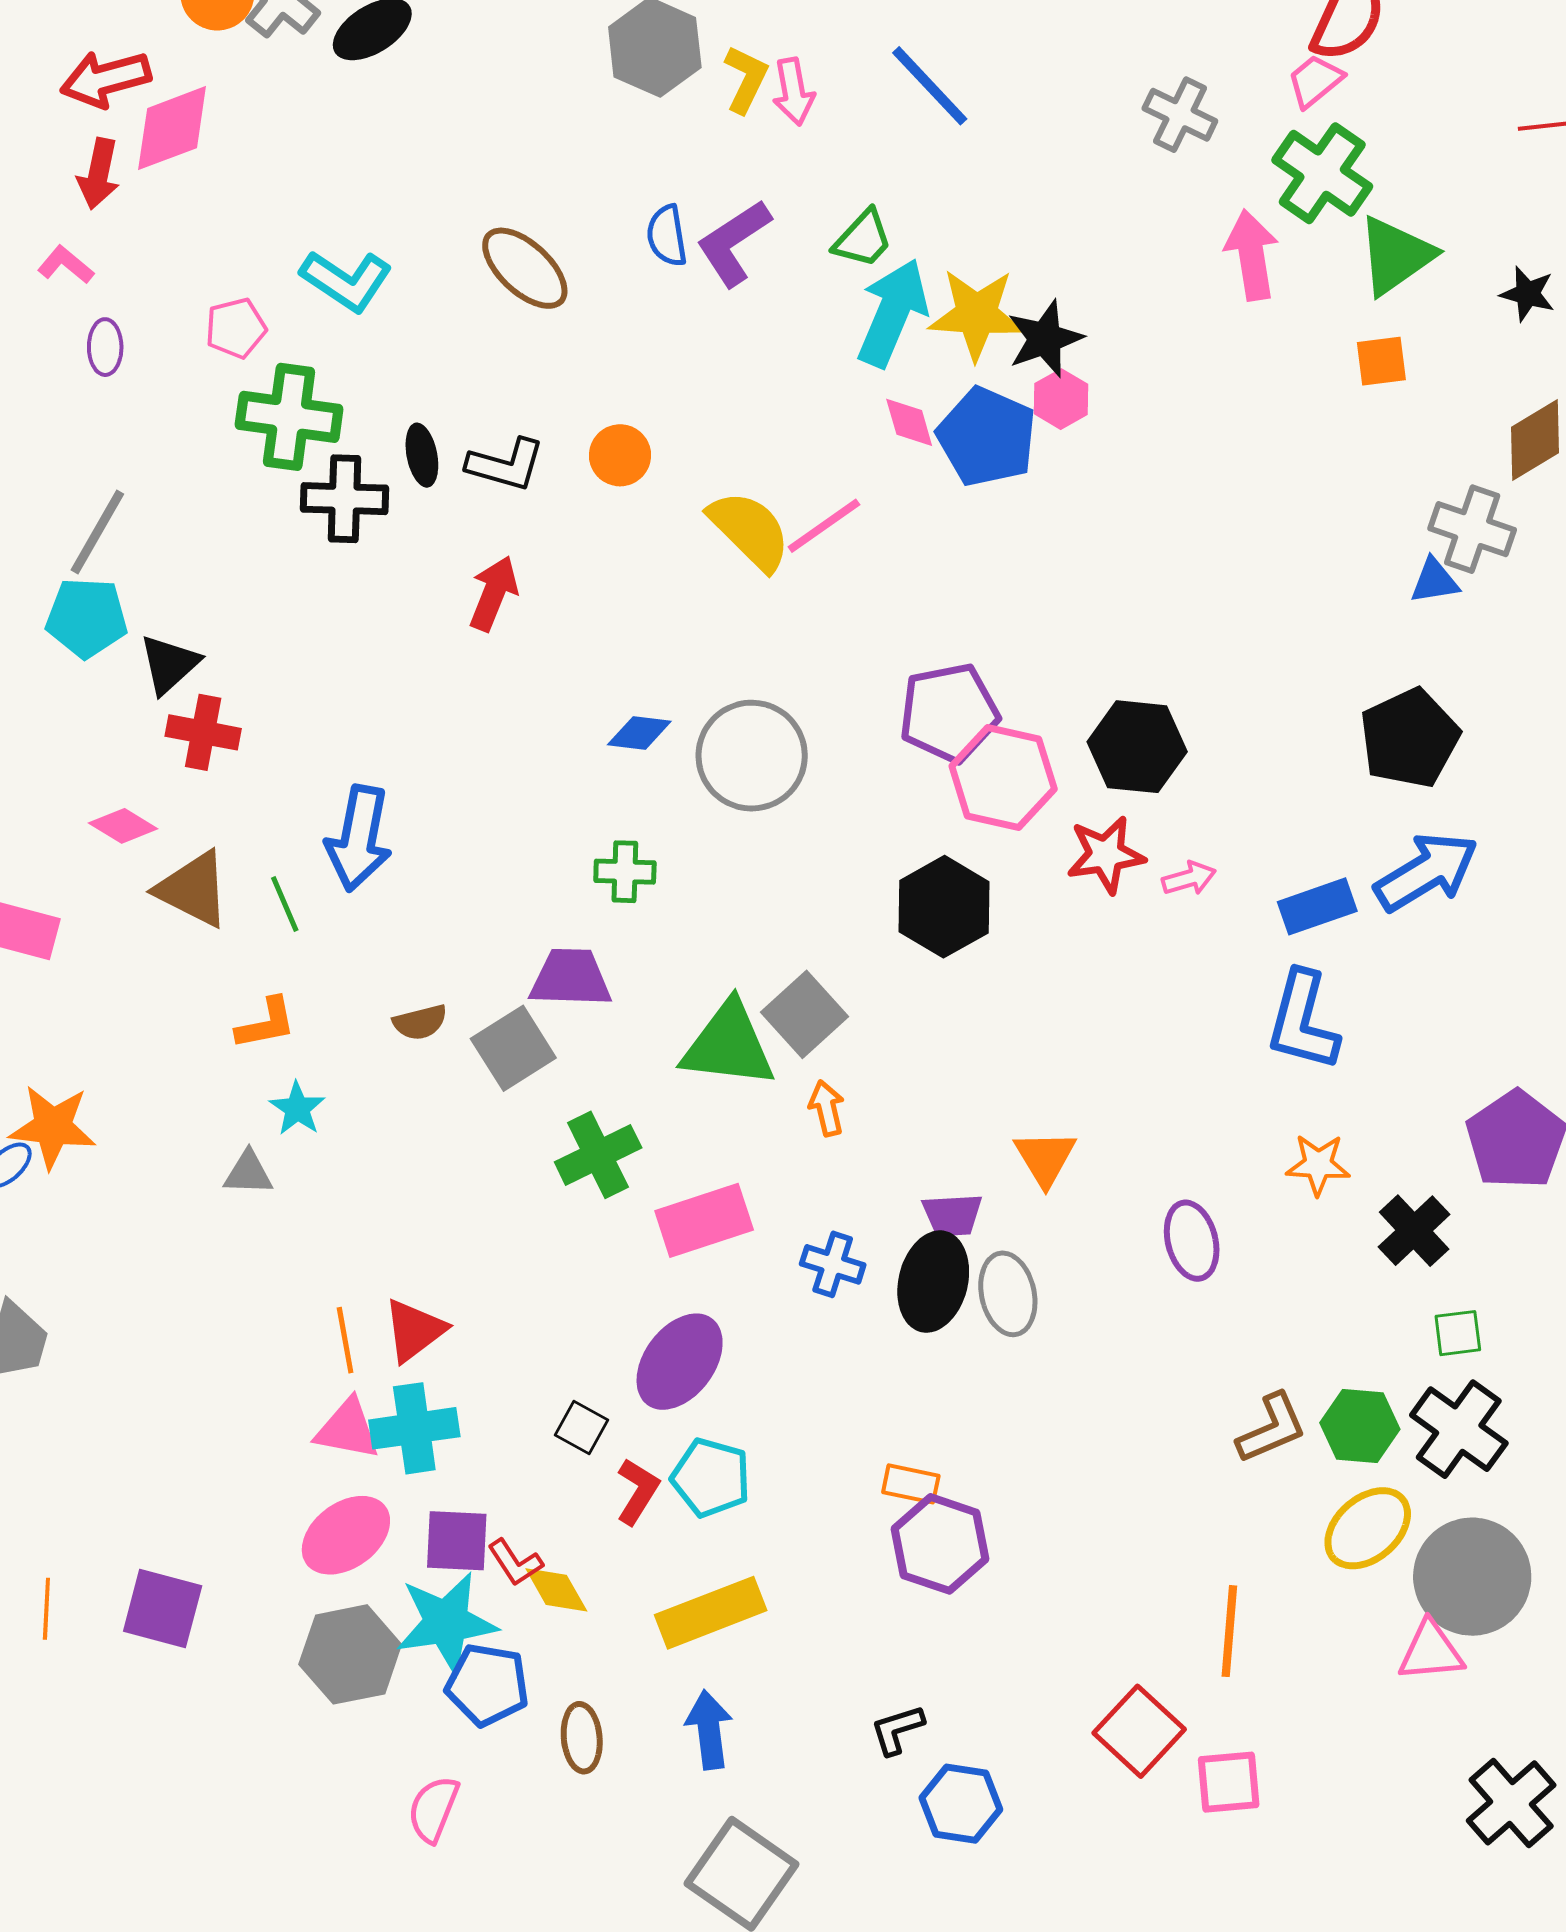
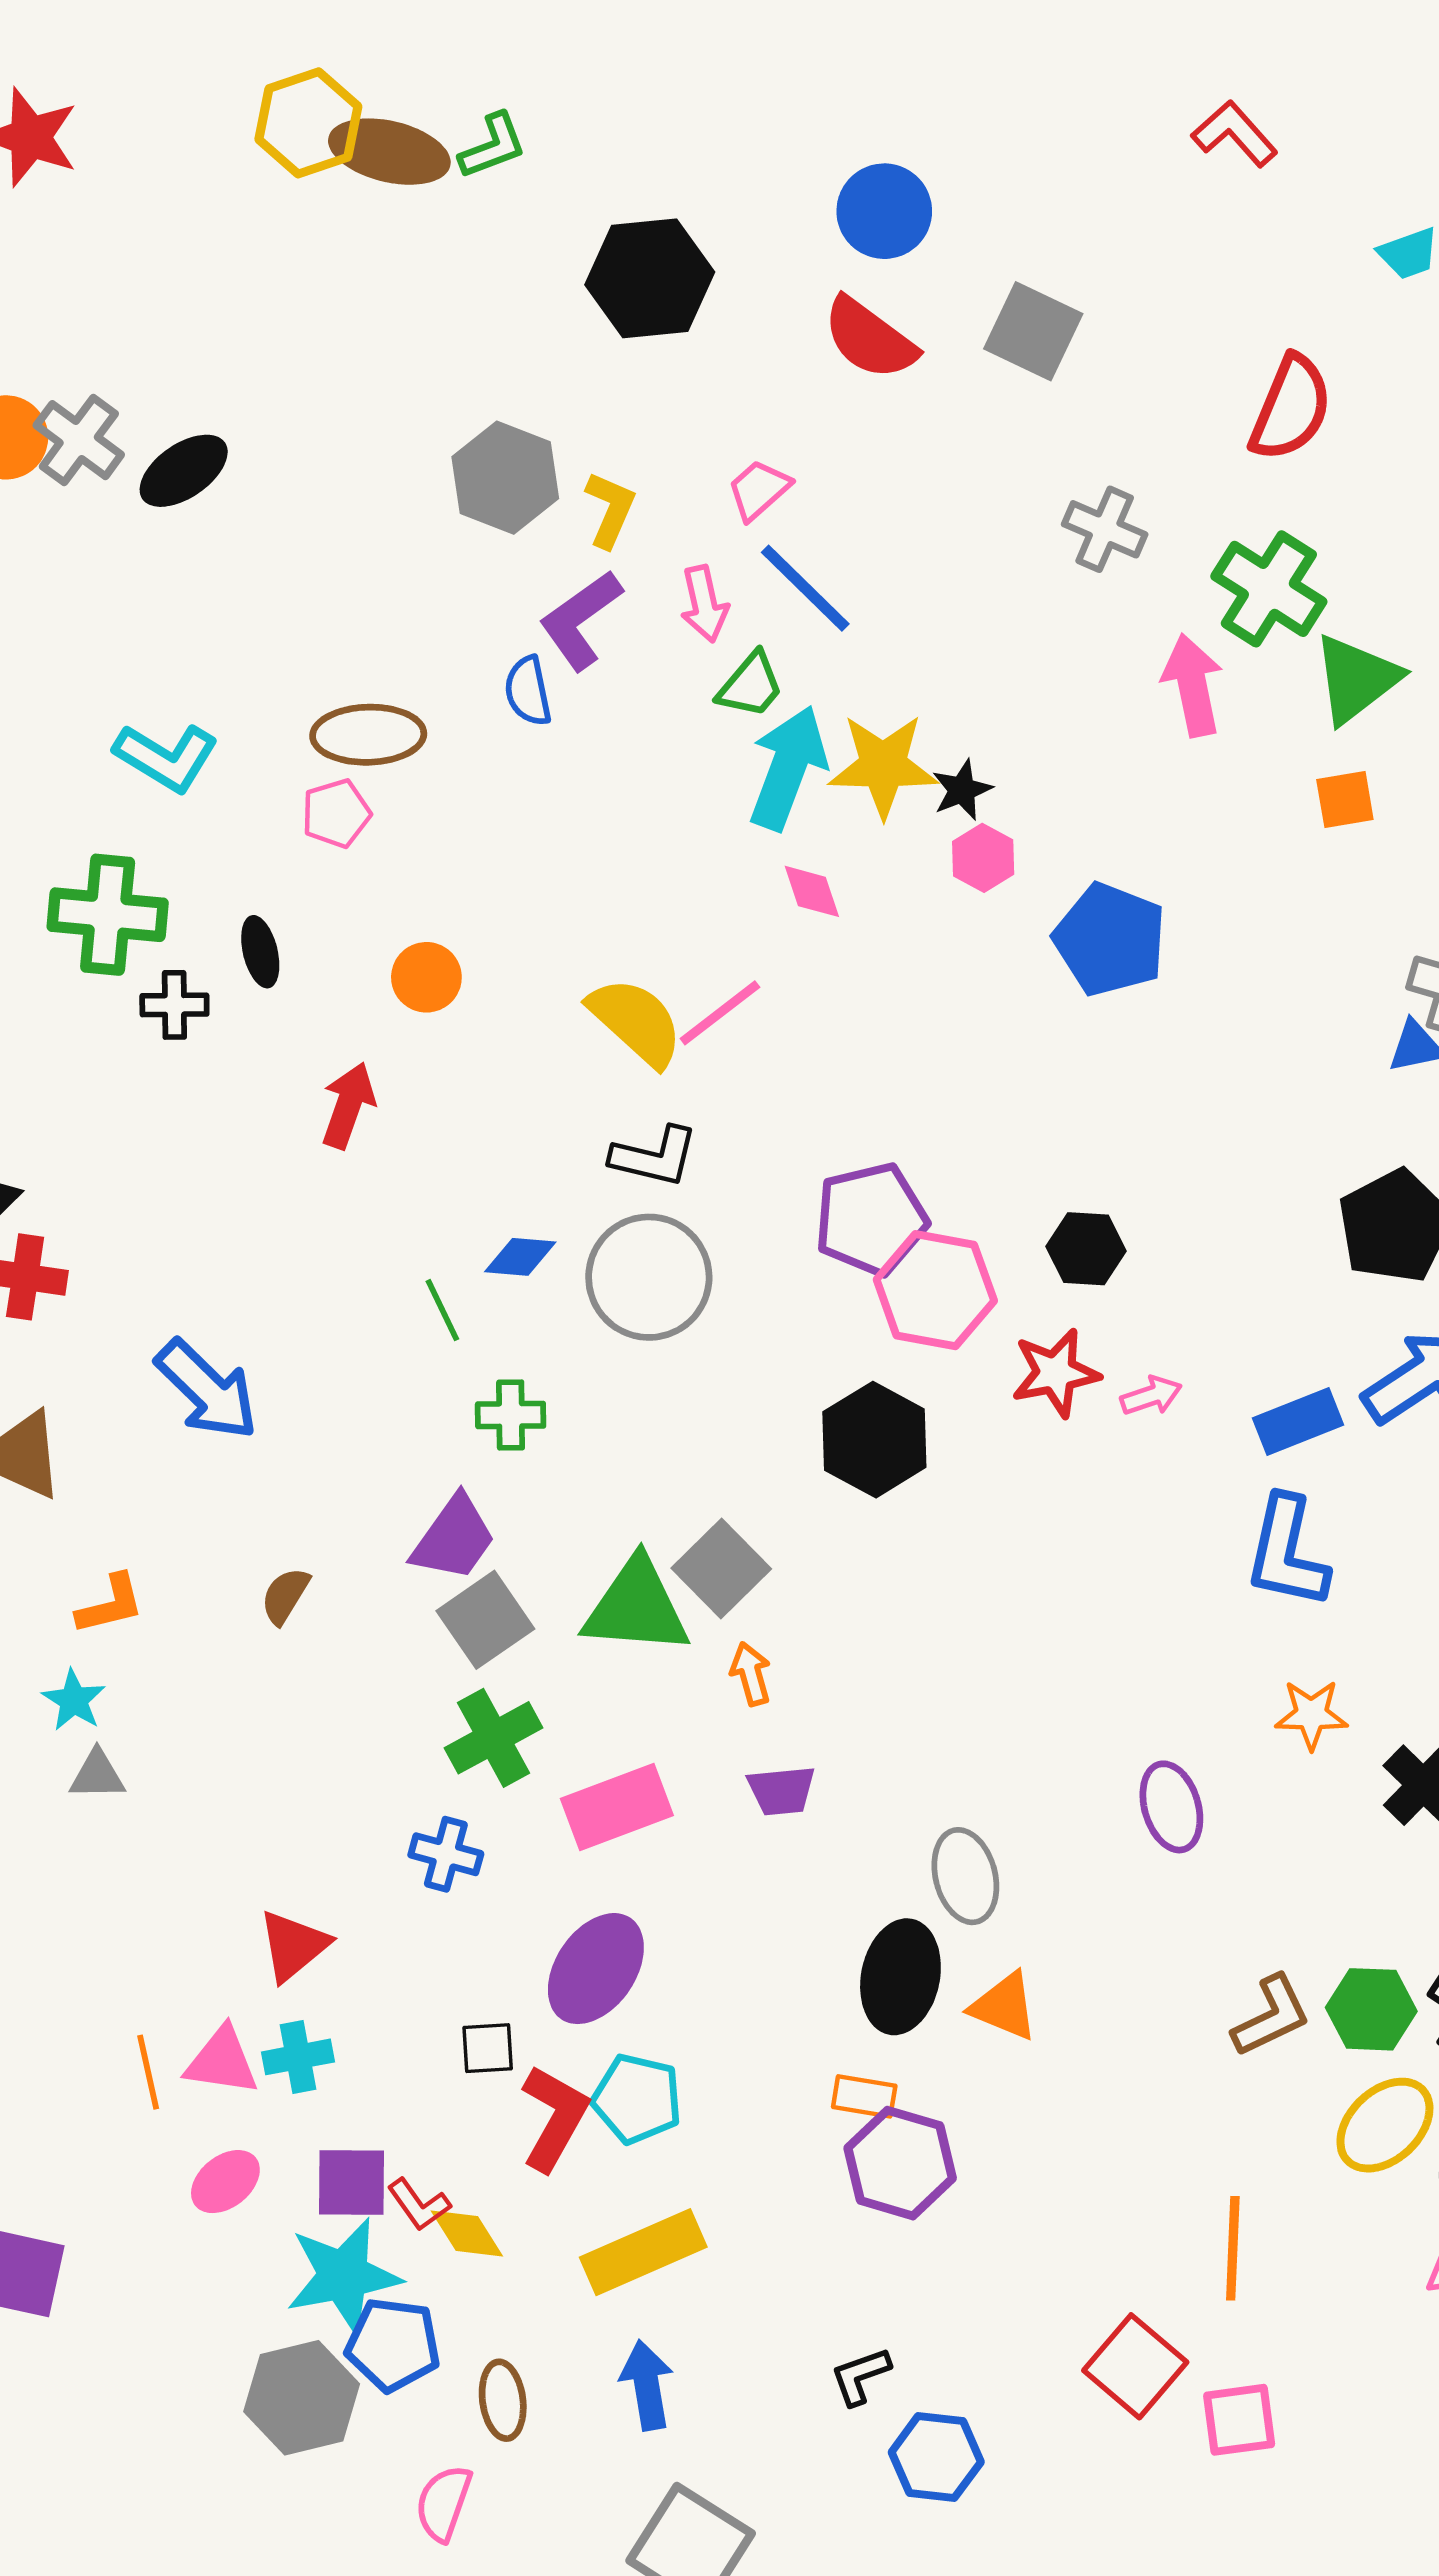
pink trapezoid: (1315, 81) -> (759, 490), moved
blue line: (930, 86) -> (805, 588), moved
pink arrow: (794, 92) -> (704, 604), moved
purple L-shape: (734, 243) -> (581, 620), moved
brown ellipse: (525, 268) -> (368, 735), turned -42
pink pentagon: (236, 328) -> (336, 813), moved
black star: (1045, 339) -> (962, 790), size x0.7
blue pentagon: (987, 437) -> (1110, 939), moved
orange circle: (620, 455) -> (426, 977), moved
black L-shape: (506, 465) -> (654, 1157), moved
black cross: (345, 499) -> (174, 1005), size x0.7
black hexagon: (1137, 747) -> (1086, 1249), size x0.7
blue arrow: (359, 838) -> (207, 1390), turned -54
green line: (285, 904) -> (442, 1310), moved
purple trapezoid: (571, 978) -> (454, 1538), turned 126
brown semicircle: (420, 1022) -> (285, 1596), turned 138
gray square: (513, 1048) -> (485, 1620), moved
cyan star: (297, 1108) -> (74, 1700), moved
orange triangle: (1045, 1158) -> (1004, 2006), moved, turned -34
purple trapezoid: (952, 1215) -> (781, 1791), moved
blue cross: (833, 1264) -> (446, 1854), moved
black ellipse: (933, 1282) -> (900, 1977), moved
orange line: (345, 1340) -> (148, 2072), moved
cyan cross: (414, 1428) -> (298, 2057), size x0.7
black square: (581, 1428) -> (488, 2048), turned -30
red L-shape: (637, 1491) -> (554, 2118), size x1.4
pink ellipse: (346, 1535) -> (225, 2182), size x0.7
gray hexagon: (350, 1654) -> (302, 2398), moved
pink semicircle: (433, 1809) -> (444, 2503), moved

